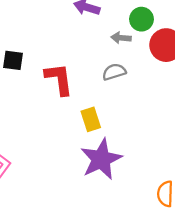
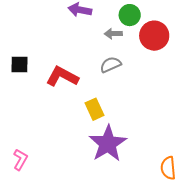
red L-shape: (59, 79) -> (62, 77), turned -48

